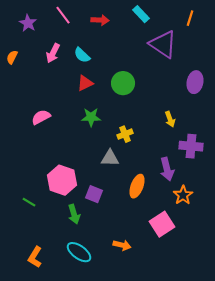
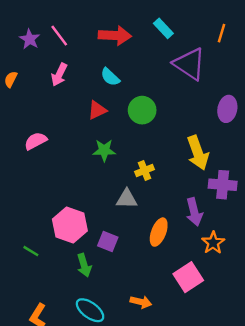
pink line: (63, 15) -> (59, 36), moved
red arrow: (100, 20) -> (115, 36), size x1.5
cyan semicircle: (82, 55) -> (110, 77), moved
pink semicircle: (41, 117) -> (36, 141), moved
yellow arrow: (170, 119) -> (198, 153), size x1.8

